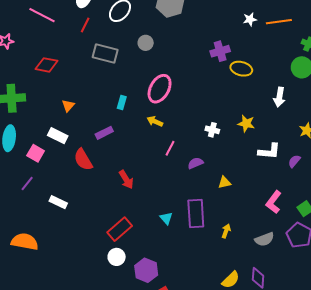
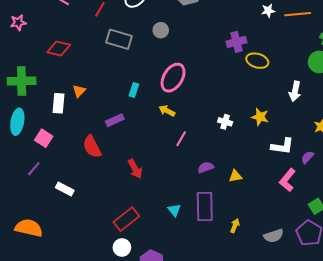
white rectangle: (58, 136) -> (58, 103), moved, turned 66
purple semicircle: (195, 163) -> (206, 167), moved
pink L-shape: (274, 202) -> (287, 180), moved

